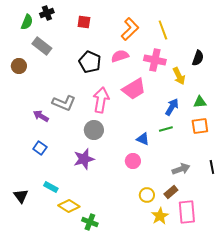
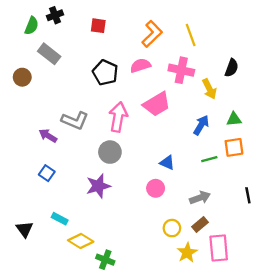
green line: (166, 129) -> (209, 159), moved
gray arrow: (181, 169) -> (200, 198), moved

